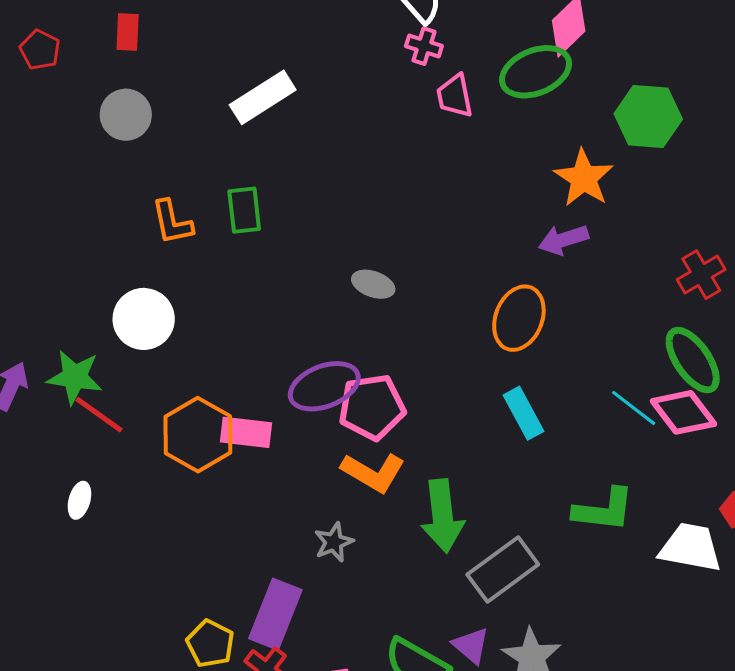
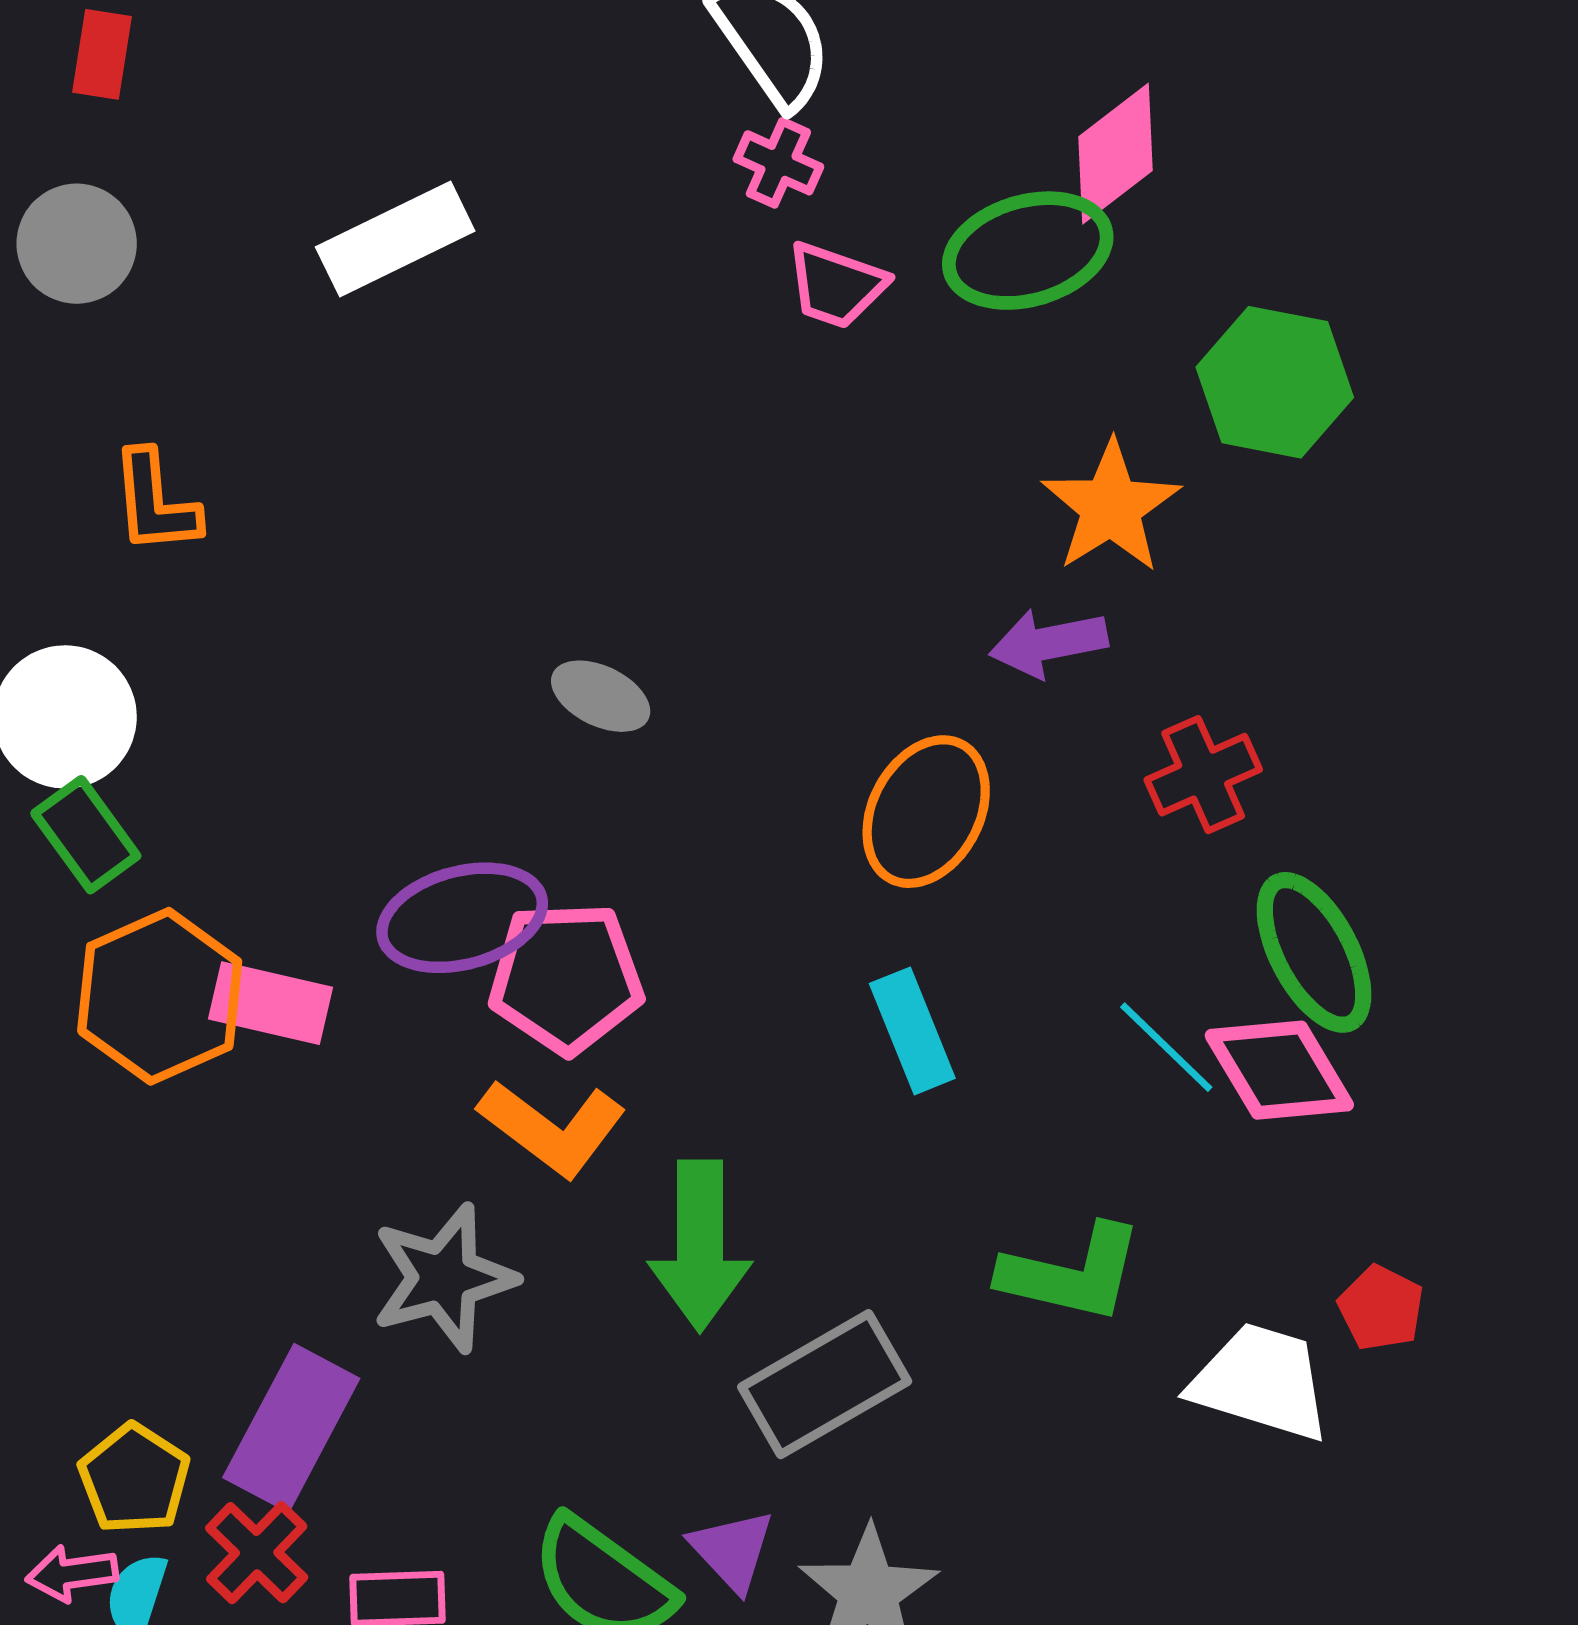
pink trapezoid: (455, 96) -> (836, 285), turned -66
green rectangle: (244, 210) -> (86, 835), moved, turned -36
red cross: (701, 275) -> (1203, 775), moved
gray star: (334, 542) -> (444, 1278), size x1.6

